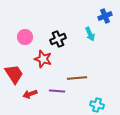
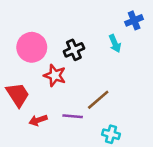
pink circle: (25, 37) -> (32, 47), size x1.5
brown line: (77, 78) -> (98, 100), turned -36
cyan cross: (97, 105) -> (111, 134), moved

